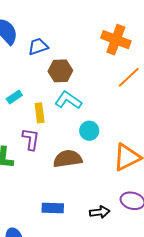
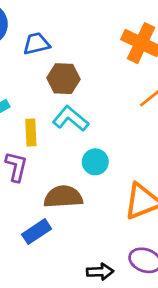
blue rectangle: (53, 208) -> (37, 232), moved, turned -40

